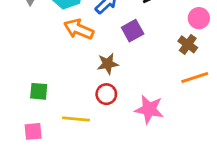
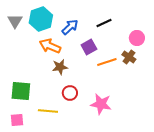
brown star: (108, 64) -> (60, 67), moved
orange line: (195, 78) -> (107, 62), moved
green square: (39, 91) -> (21, 91), size x1.5

